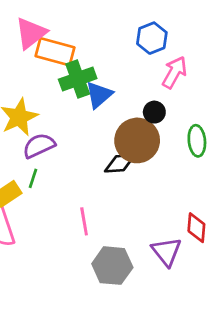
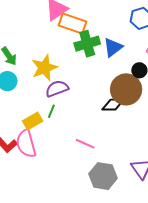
blue triangle: (99, 95) -> (113, 47), moved
pink line: (84, 221) -> (85, 144), turned -60

